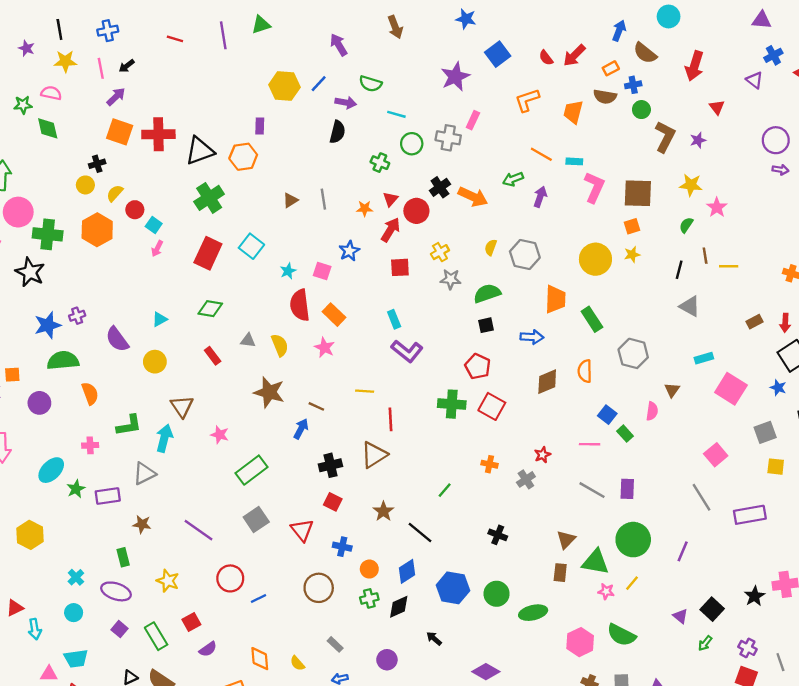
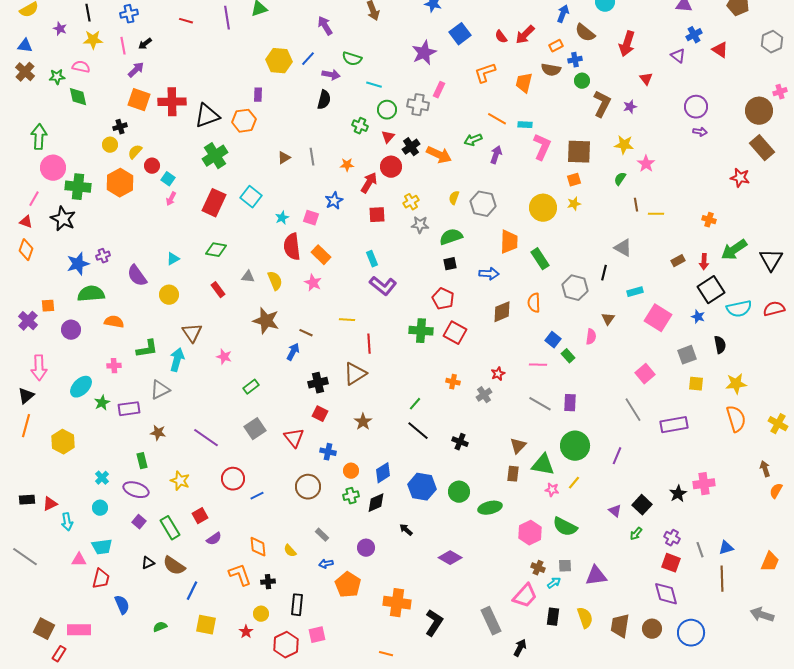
red triangle: (390, 199) -> (388, 137), moved
black line: (679, 270) -> (604, 273), moved
orange semicircle: (90, 393) -> (114, 322), turned -60
green rectangle: (251, 470) -> (251, 387), size x0.6
black line: (420, 532) -> (418, 431), moved

